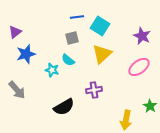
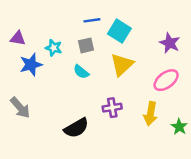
purple triangle: (15, 32) -> (18, 38), turned 48
cyan star: (52, 70) -> (54, 48), moved
yellow arrow: (126, 120) -> (151, 114), moved

